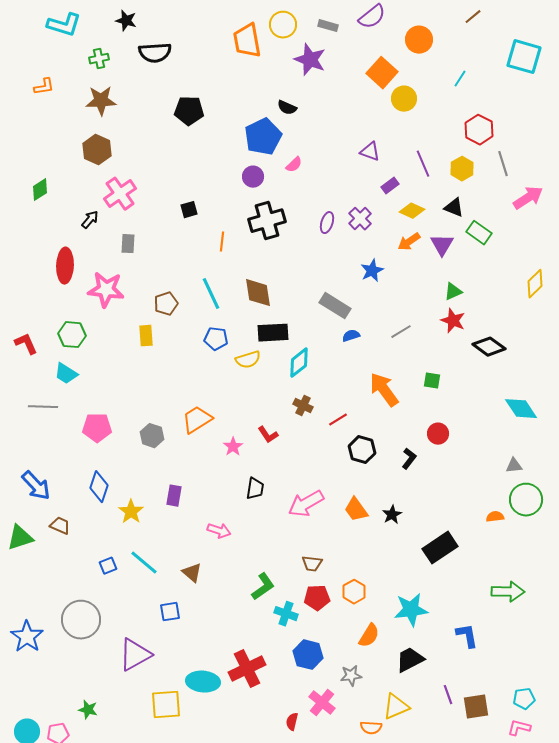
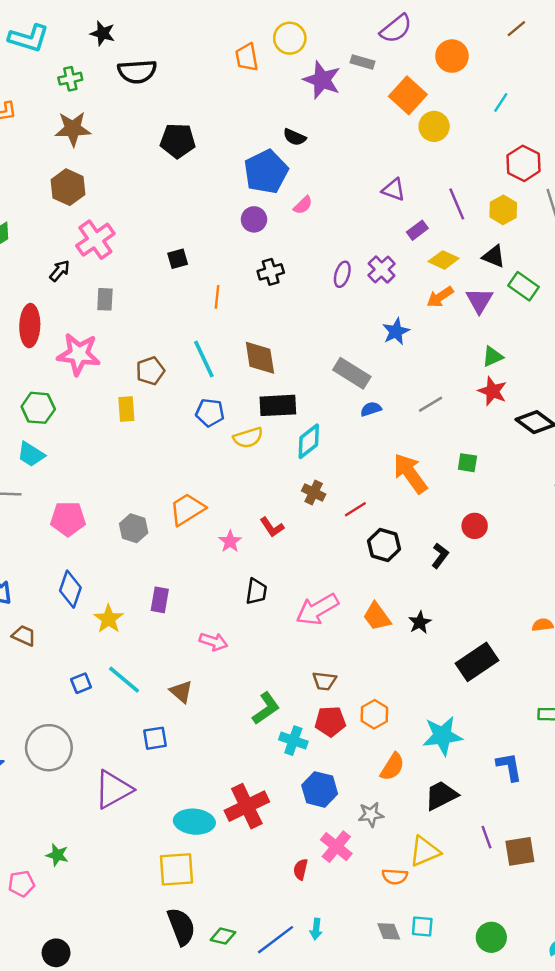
gray rectangle: (328, 26) -> (363, 62), moved
orange trapezoid: (247, 41) -> (247, 57), size x0.7
black cross: (267, 221) -> (271, 272), size x0.6
yellow square: (166, 705) -> (176, 869), moved

